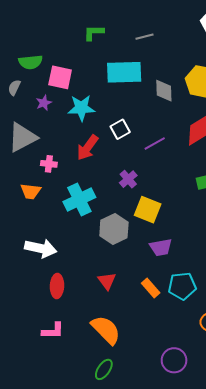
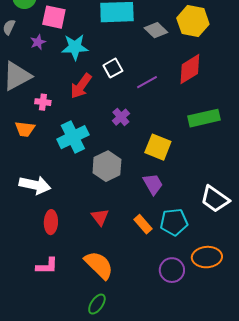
gray diamond: (164, 91) -> (156, 30), turned -45
yellow square: (148, 210) -> (158, 147), moved
purple trapezoid: (161, 247) -> (153, 184), turned -110
purple circle: (174, 360) -> (172, 270), moved

